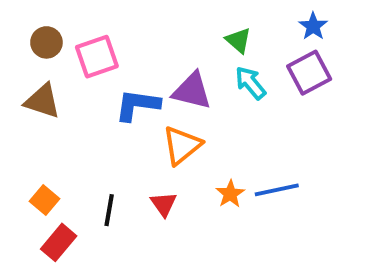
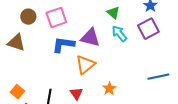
brown circle: (46, 42) -> (28, 17), moved
pink square: (97, 57) -> (56, 18), moved
blue line: (277, 190) -> (158, 77), moved

